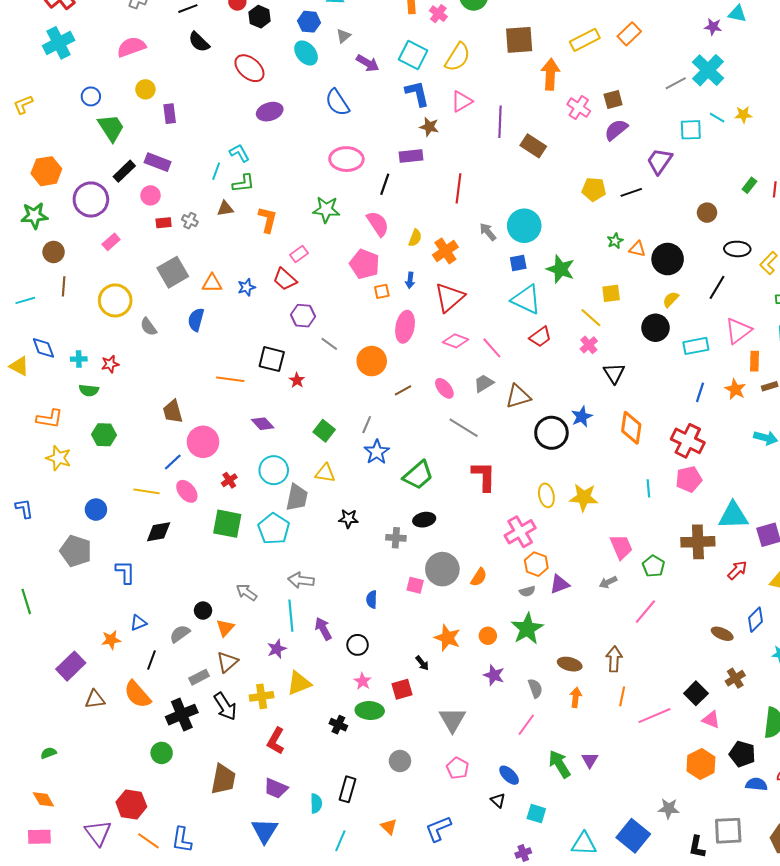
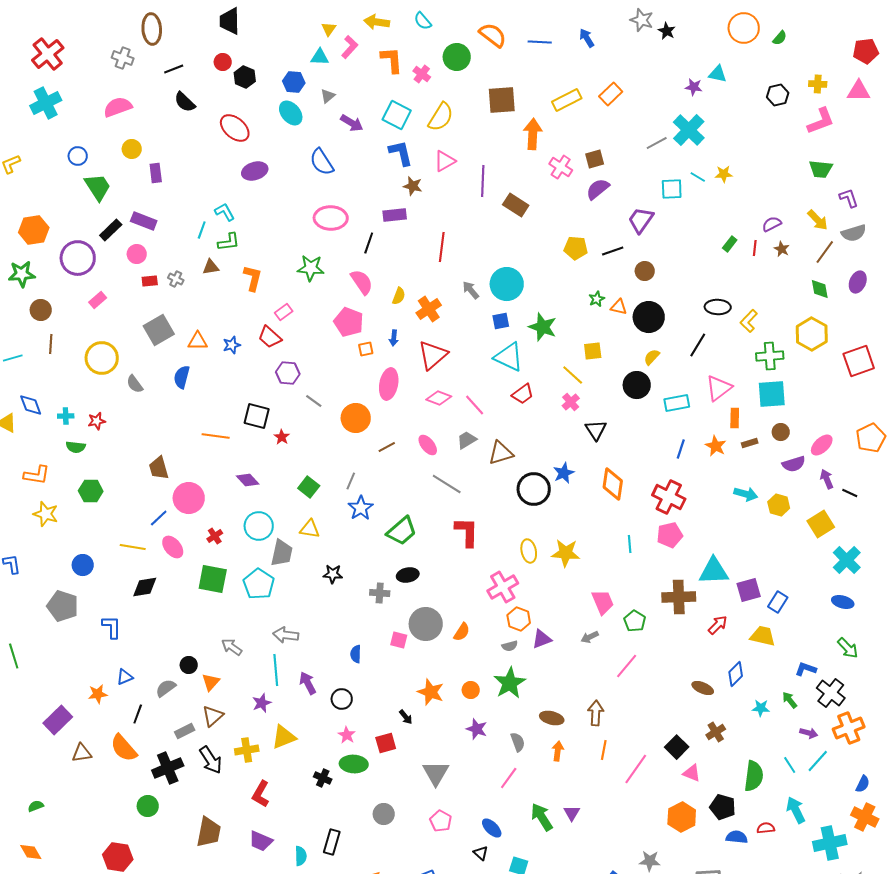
brown circle: (707, 213) -> (645, 271), moved
pink line: (654, 716) -> (636, 769), turned -32

